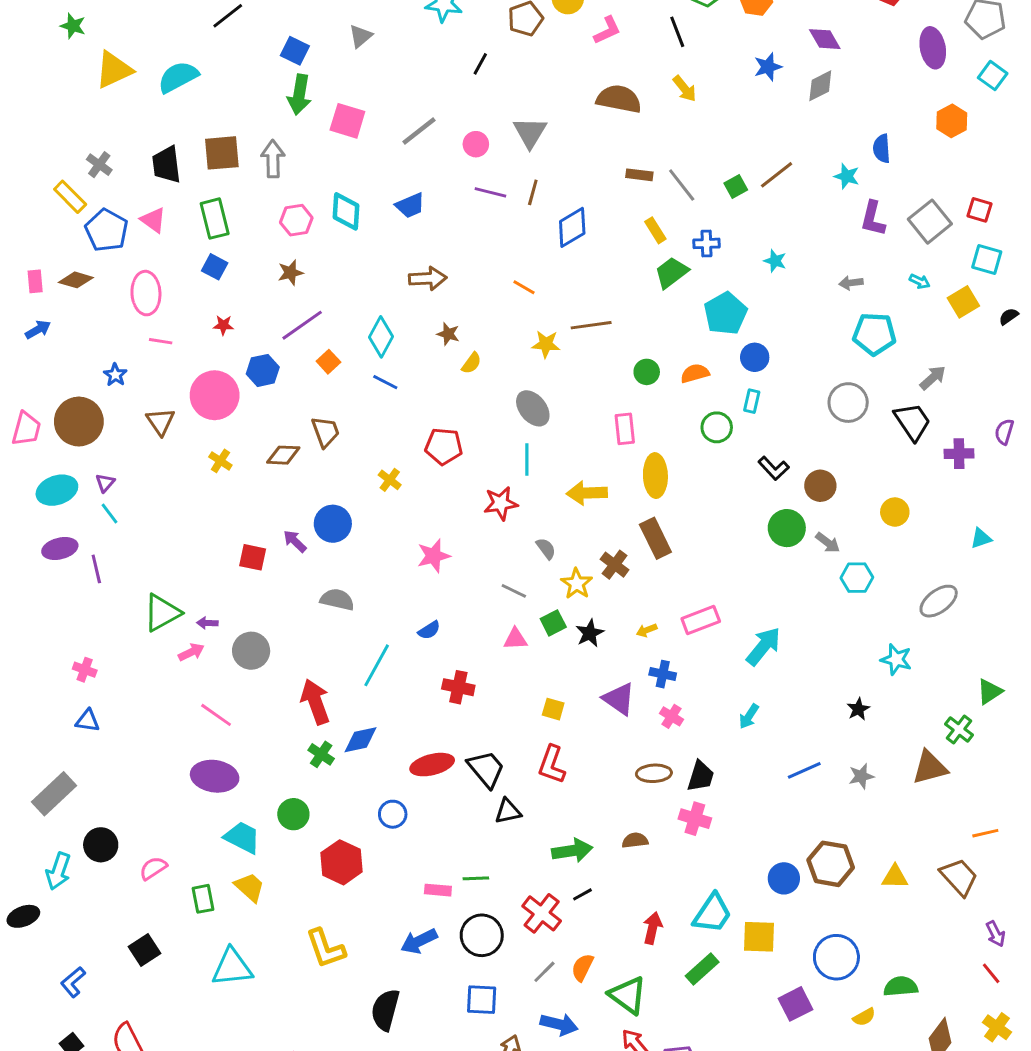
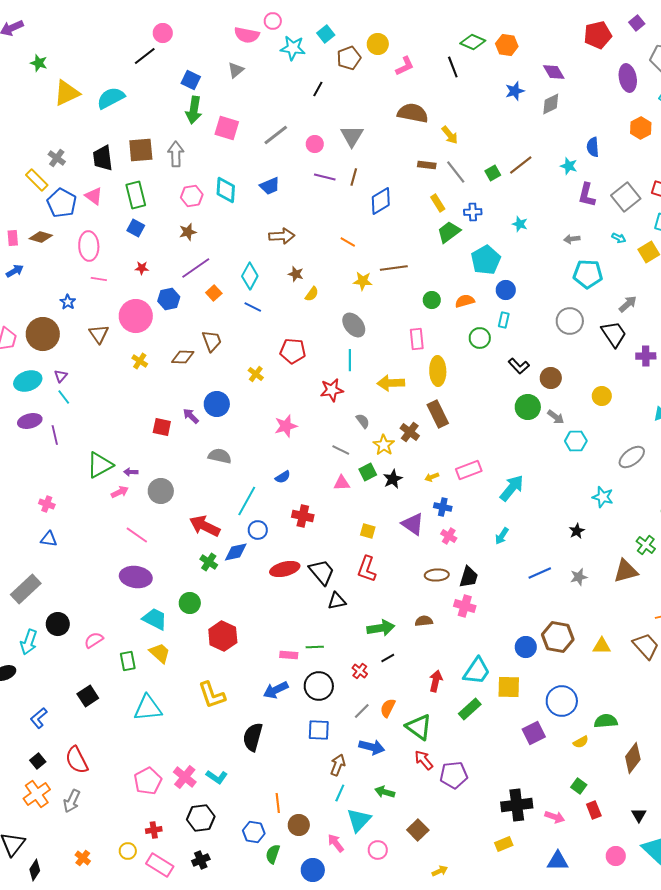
yellow arrow: (685, 89) -> (450, 135), moved
red arrow: (315, 702) -> (205, 526), turned -44
blue circle: (393, 814) -> (258, 530), moved
red cross: (542, 913) -> (360, 671), size x0.6

